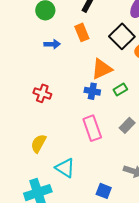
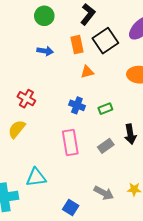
black square: (122, 36) -> (105, 41), moved
orange triangle: (102, 69) -> (87, 72), moved, size x0.6
yellow semicircle: (39, 144) -> (17, 129), moved
cyan triangle: (65, 168) -> (36, 177), turned -50

